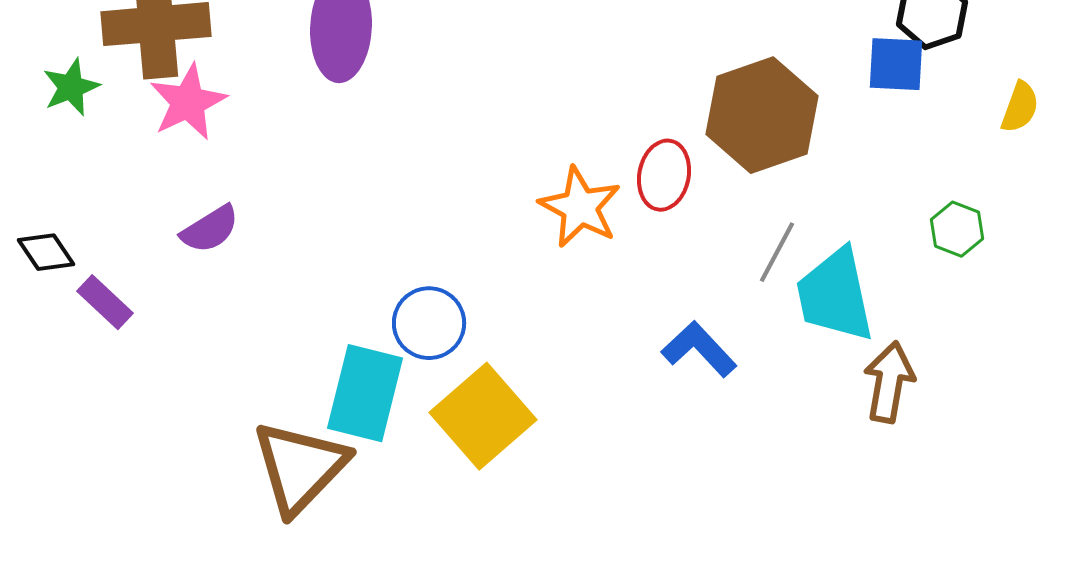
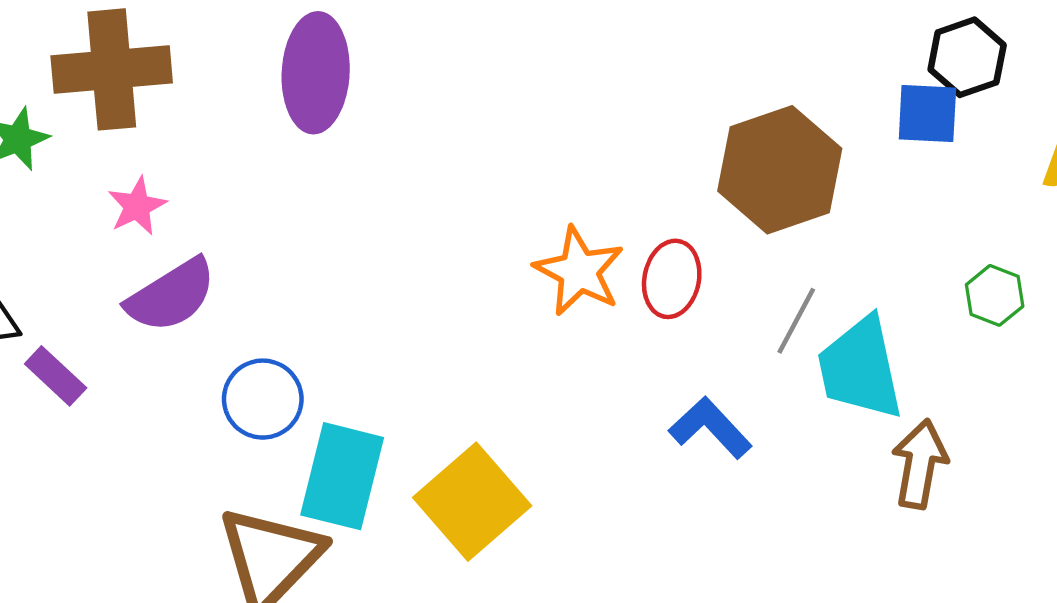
pink star: (188, 102) -> (137, 206), moved, size x0.7
red ellipse: (664, 175) -> (672, 279), moved
purple semicircle: (210, 229) -> (171, 295), size x1.4
blue circle: (429, 323) -> (263, 399), moved

